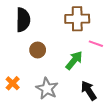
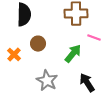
orange cross: (13, 83) -> (14, 55), moved

